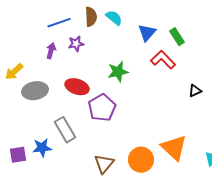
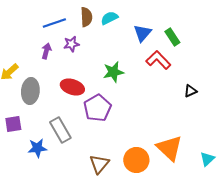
cyan semicircle: (114, 18) -> (109, 18), turned -66
gray ellipse: (35, 91) -> (30, 91), turned -75
purple square: (18, 155) -> (13, 124), moved

